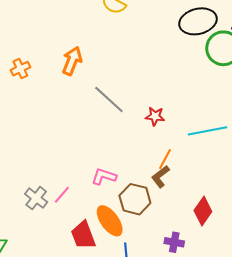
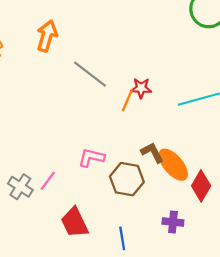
orange line: (165, 159) -> (127, 100), moved
brown L-shape: (160, 177) -> (152, 153), turned 105
orange ellipse: (110, 221) -> (173, 165), moved

